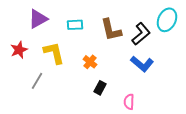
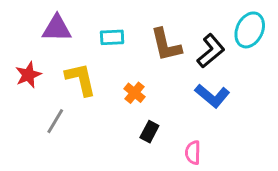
purple triangle: (38, 19) -> (57, 28), turned 30

